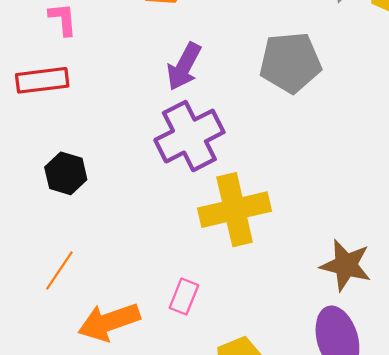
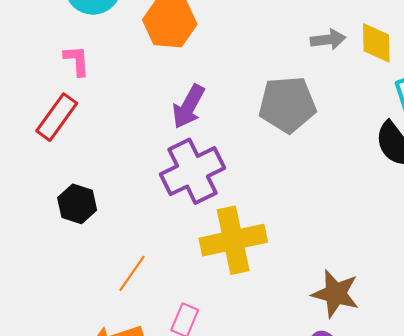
red rectangle: (42, 80) -> (57, 117), turned -48
orange line: (59, 270) -> (132, 273), moved

